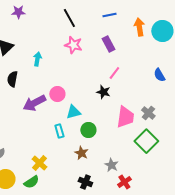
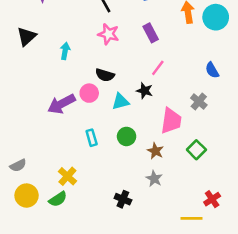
black semicircle: (12, 79) -> (105, 75), moved, turned -84
cyan triangle: (73, 112) -> (120, 102), moved
gray cross: (148, 113) -> (199, 102), moved
green square: (146, 141) -> (196, 150), size x0.7
brown star: (81, 153) -> (155, 151), moved
red cross: (124, 182) -> (212, 199), moved

